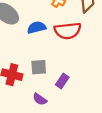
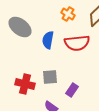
blue semicircle: (37, 28) -> (48, 40), turned -66

